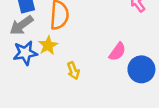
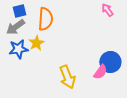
pink semicircle: (117, 52) -> (100, 72), moved
yellow arrow: (73, 71) -> (67, 77), moved, size x1.6

